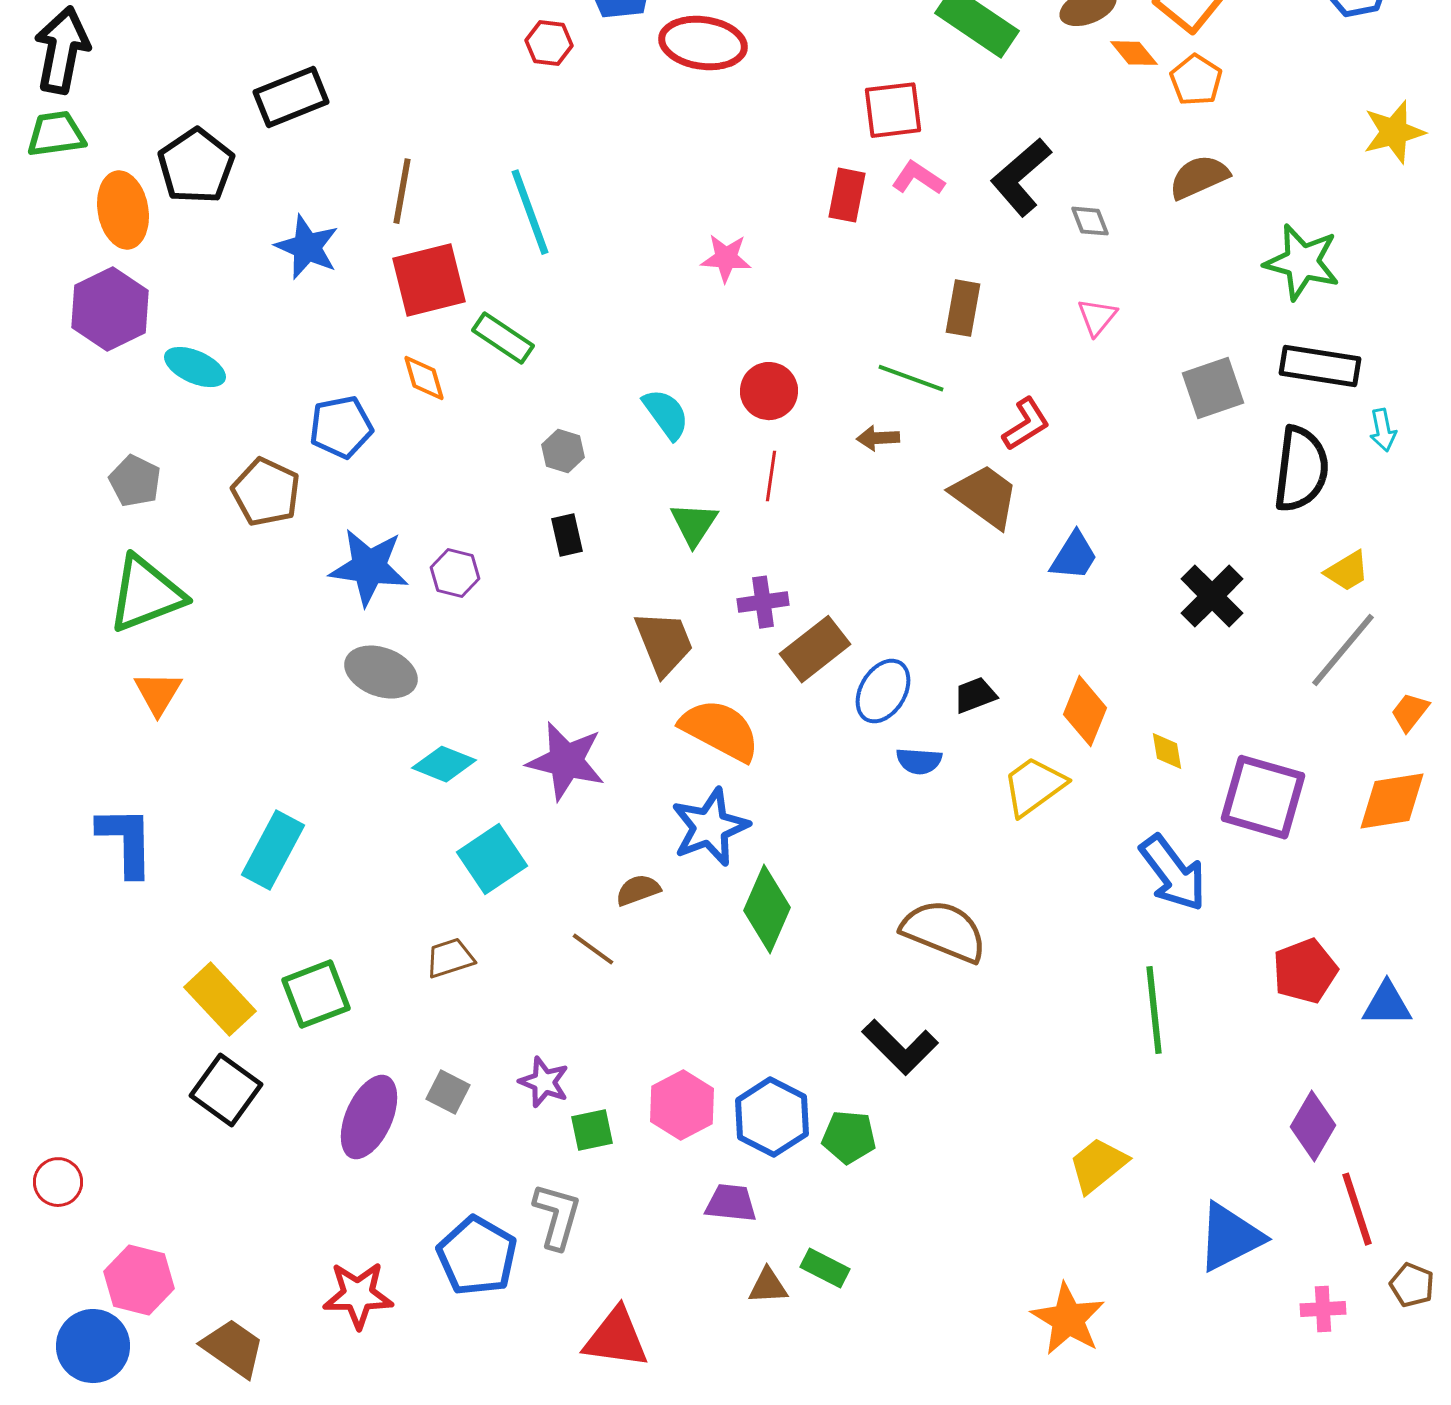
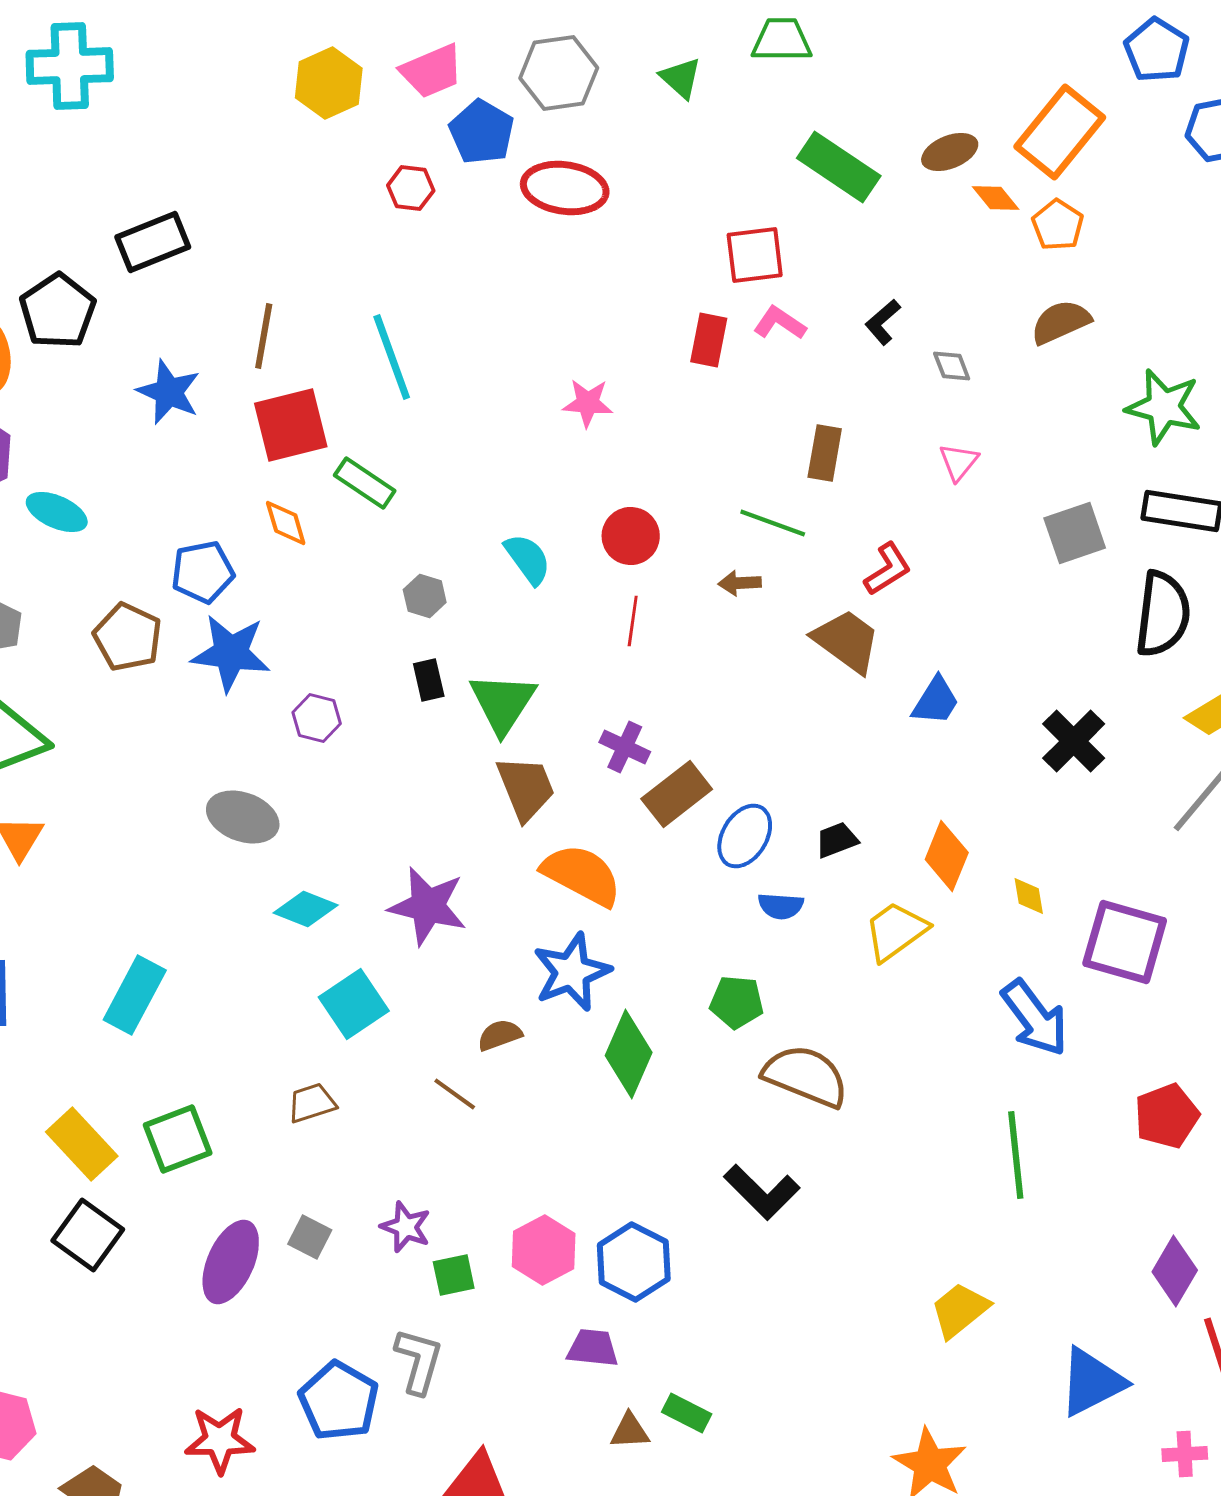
black L-shape: (1021, 177) -> (883, 322), size x0.6
green triangle: (694, 524) -> (503, 703), moved, size x1.4
blue star: (369, 567) -> (231, 653), moved
purple cross: (763, 602) -> (625, 747), turned 33
green pentagon: (849, 1137) -> (737, 1002), moved

